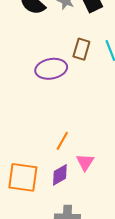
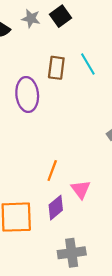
purple ellipse: (51, 69) -> (27, 94), turned -76

